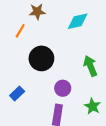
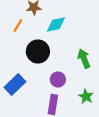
cyan diamond: (78, 21) -> (56, 24), moved
blue rectangle: (17, 94) -> (15, 84), size x1.5

